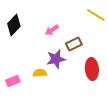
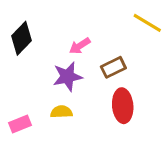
purple star: (56, 59) -> (67, 77), moved
red ellipse: (92, 69) -> (123, 106), moved

